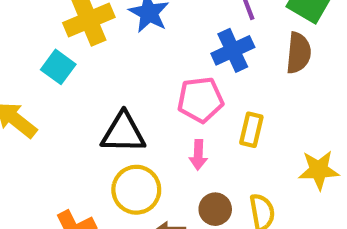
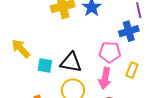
cyan square: (58, 67) -> (45, 65), moved, turned -35
pink arrow: (198, 155) -> (105, 78), size x1.5

